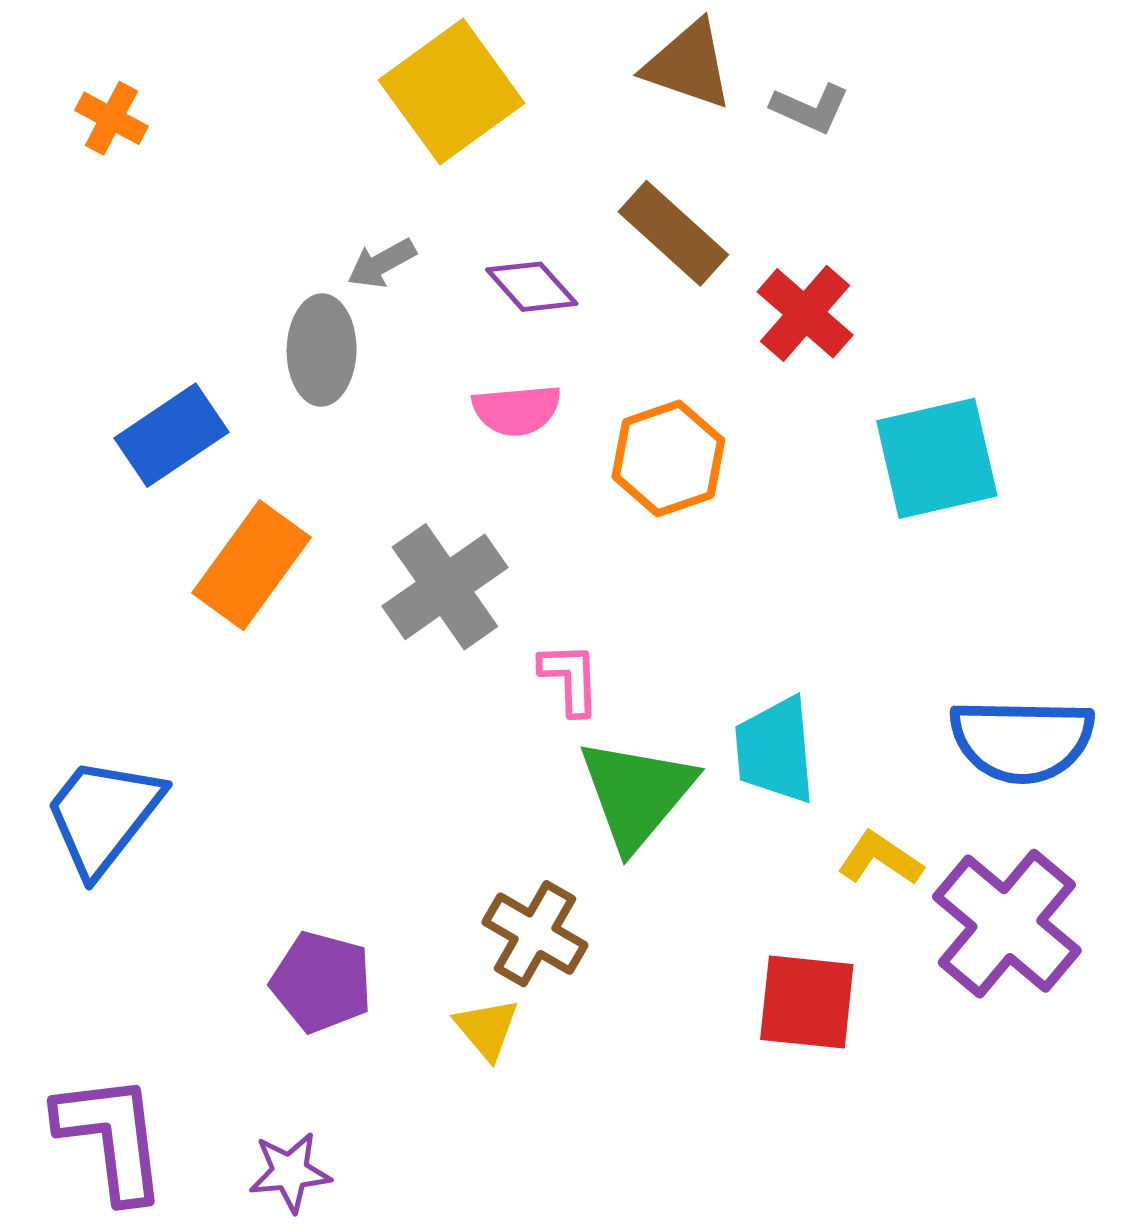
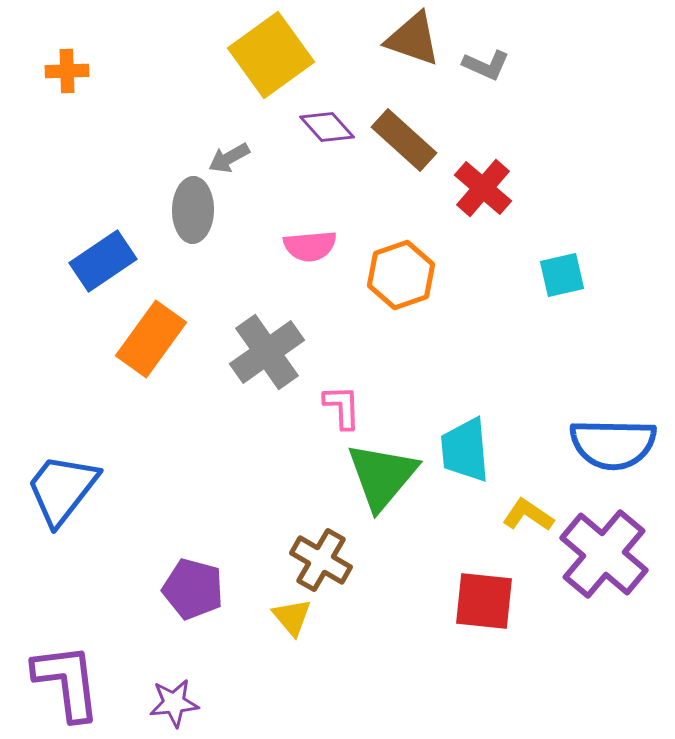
orange cross: (111, 118) -> (67, 71), turned -30
purple diamond: (532, 287) -> (327, 127), moved
cyan square: (937, 458) -> (562, 275), size x0.6

